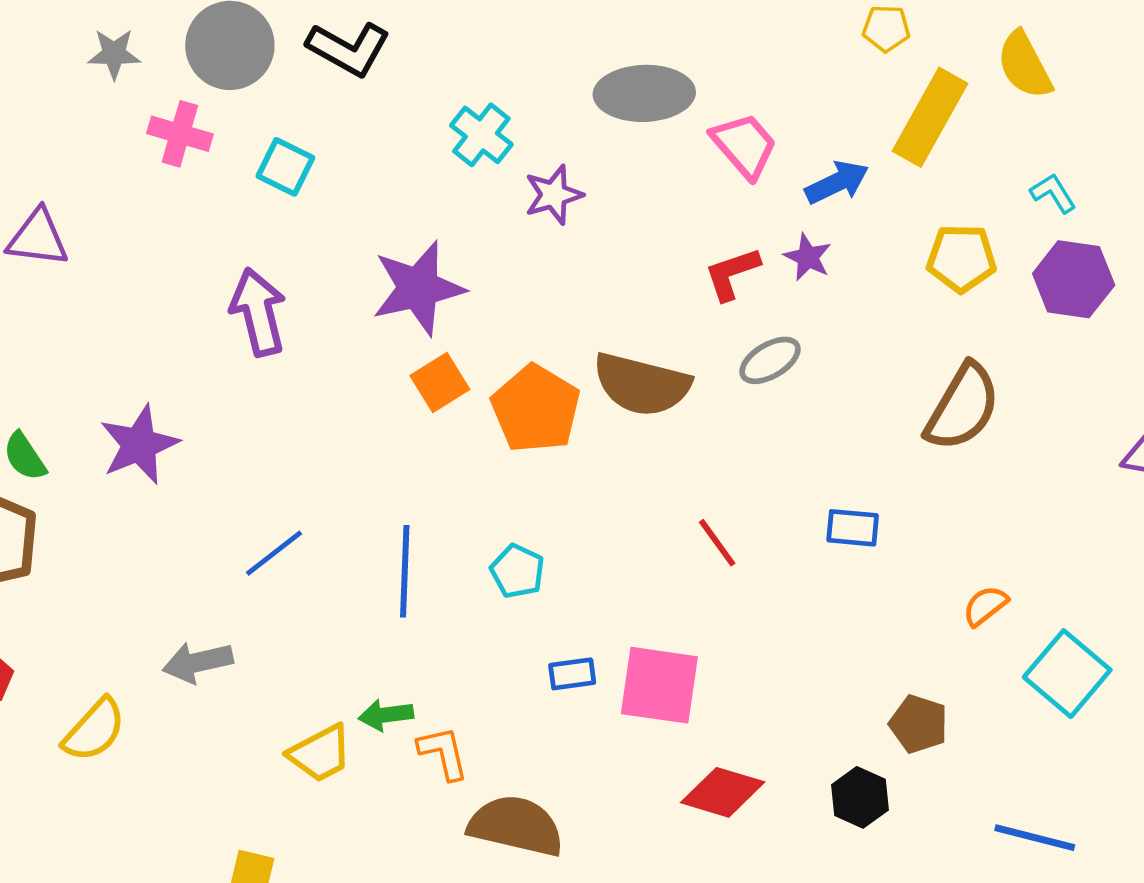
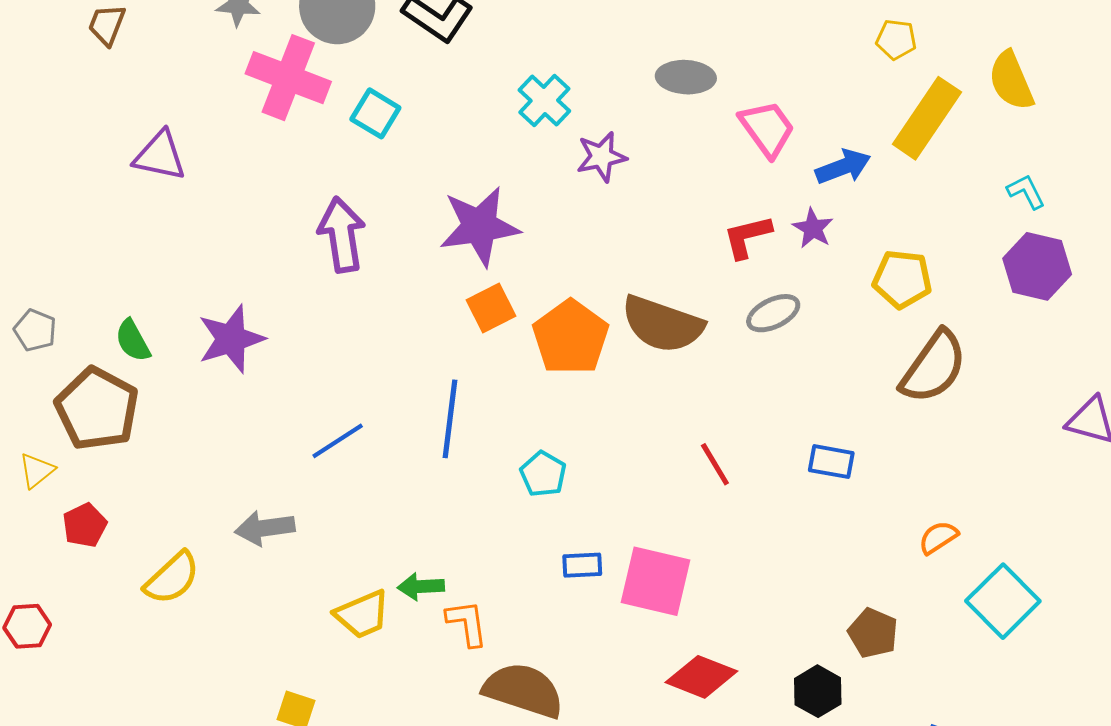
gray ellipse: (644, 93) -> (686, 77), size x0.7
pink cross: (180, 134) -> (288, 78), size x1.5
yellow pentagon: (961, 258) -> (902, 279), moved
blue line: (405, 571) -> (450, 419), moved

